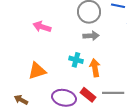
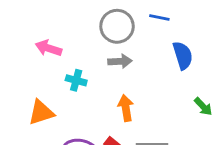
cyan cross: (76, 60) -> (76, 80), moved

